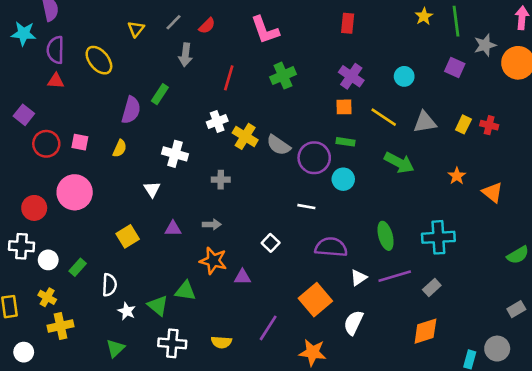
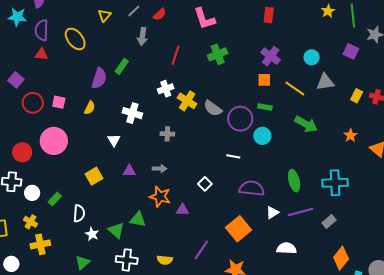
gray triangle: (425, 122) -> (325, 82), moved
white semicircle: (353, 323) -> (287, 248), moved, turned 66
orange diamond: (425, 331) -> (341, 258), moved, turned -35

